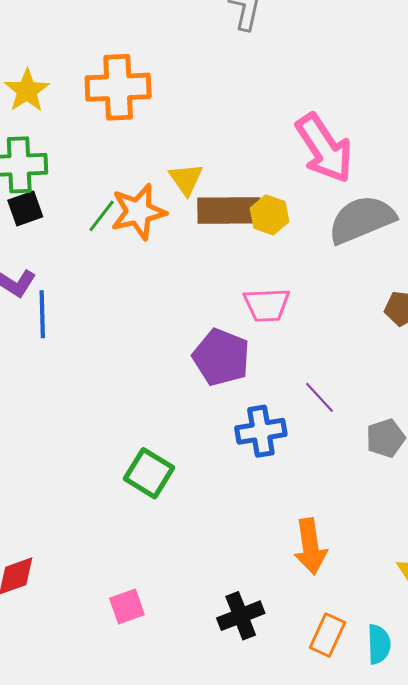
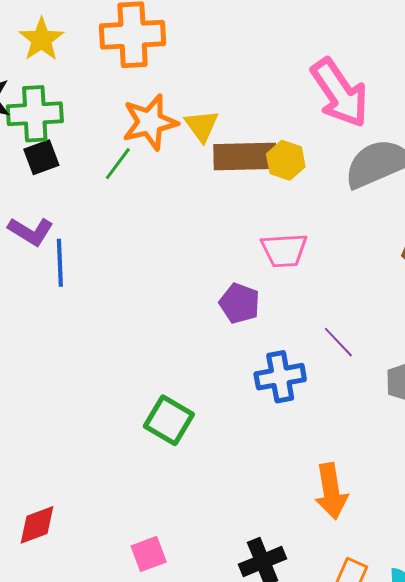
orange star: (138, 212) -> (150, 122), moved
purple pentagon: (221, 357) -> (240, 303), size x0.7

